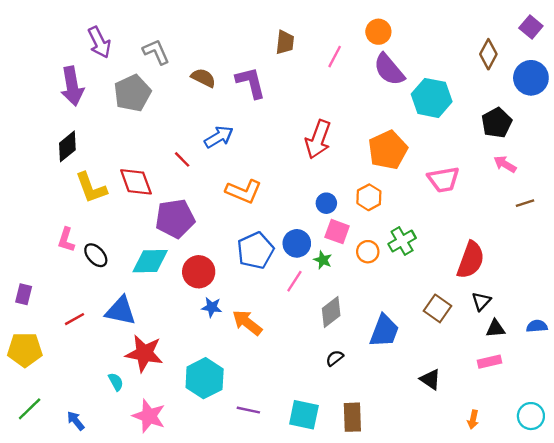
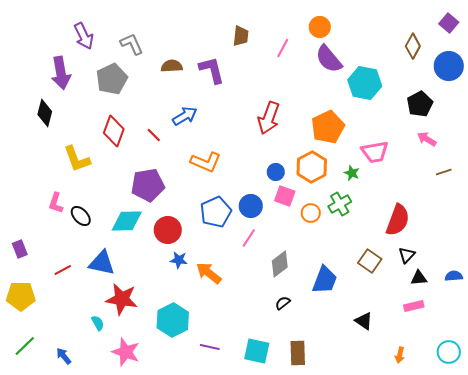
brown semicircle: (203, 78) -> (172, 66), turned -30
black diamond: (67, 146) -> (45, 113), moved, turned -36
red diamond: (136, 182) -> (114, 131), moved, turned 40
orange hexagon: (369, 197) -> (312, 167), size x1.4
green star: (323, 260) -> (352, 173), moved
purple rectangle: (24, 294) -> (20, 249), turned -36

